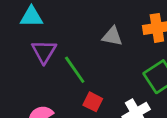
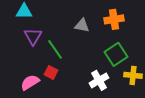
red square: (93, 102) -> (51, 72), moved

